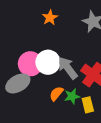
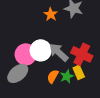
orange star: (50, 18) -> (51, 14), moved
yellow rectangle: (88, 105) -> (79, 72), moved

